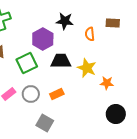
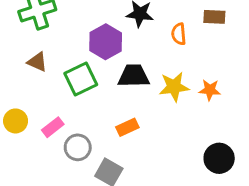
yellow star: (87, 68) -> (174, 87), turned -30
orange star: (107, 83) -> (210, 90), moved
gray circle: (31, 94) -> (78, 147), moved

